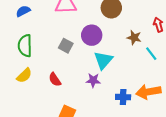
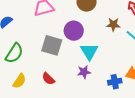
green semicircle: (25, 46) -> (14, 53), turned -135
gray square: (66, 46) -> (52, 45), size x1.5

